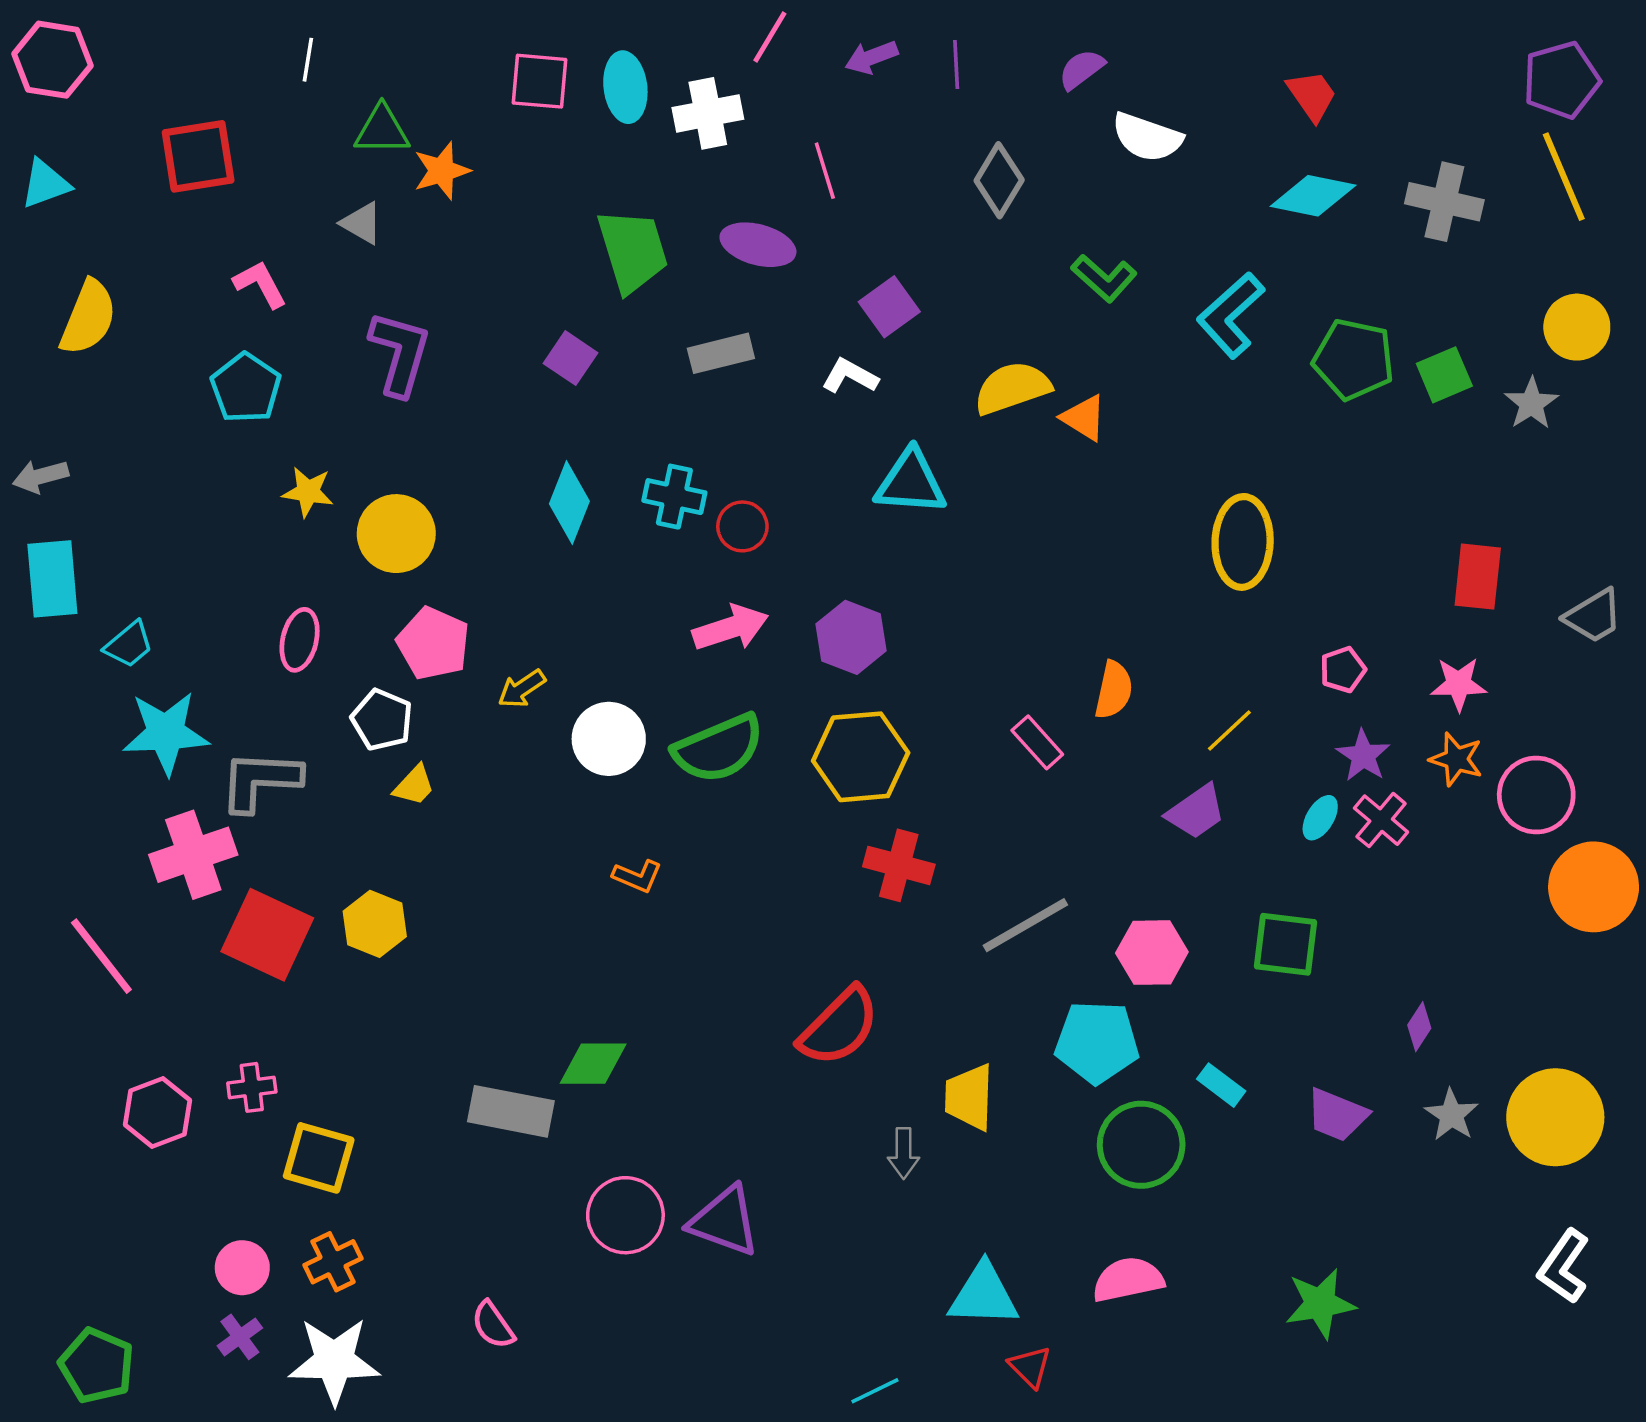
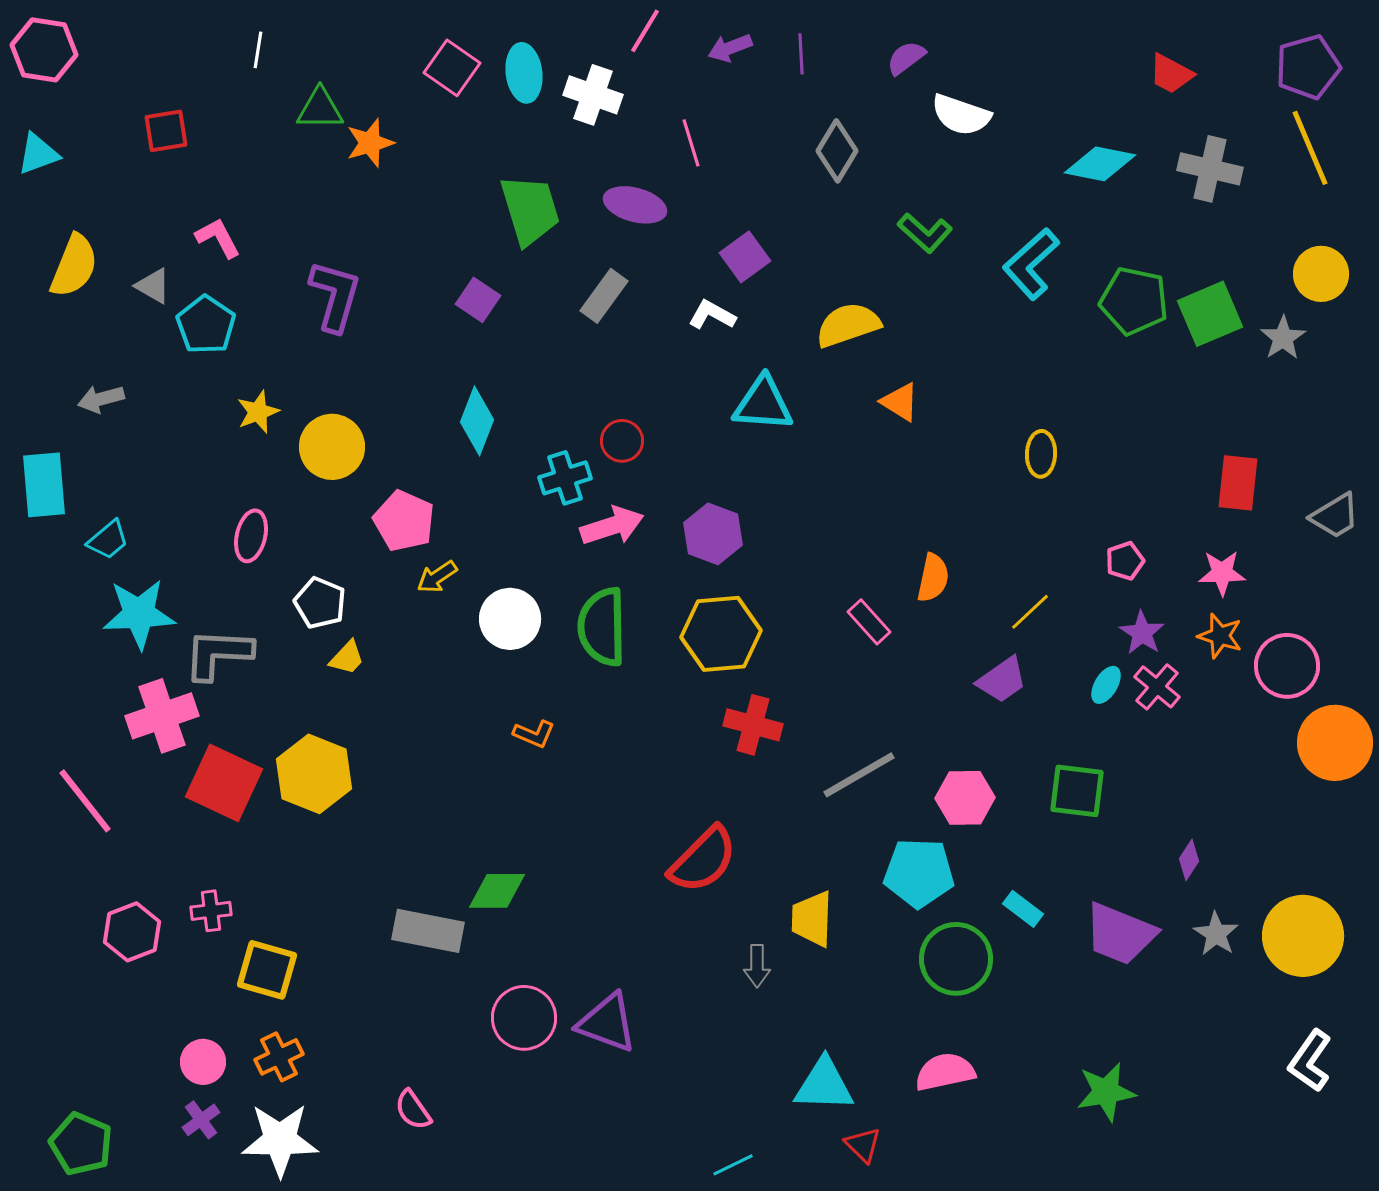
pink square: (539, 81) -> (452, 68), turned 30
red trapezoid: (1312, 95) -> (1171, 74), moved, turned 153
white cross: (708, 113) -> (593, 95), turned 30
red square: (198, 156) -> (166, 131), size x0.7
gray triangle: (362, 223) -> (153, 286), moved
gray rectangle: (721, 353) -> (604, 296), turned -40
green square: (1444, 375) -> (1210, 314), size x1.4
orange triangle: (1084, 418) -> (900, 402), moved
gray arrow: (41, 476) -> (101, 399), moved
yellow star: (308, 492) -> (258, 412), turned -30
cyan cross: (674, 497) -> (565, 478), moved, turned -30
yellow ellipse: (1243, 542) -> (1041, 454), size x0.6
pink pentagon: (433, 643) -> (404, 521), moved
green semicircle: (719, 748) -> (602, 627), turned 112
yellow hexagon: (375, 924) -> (314, 774), size x1.4
purple trapezoid: (1337, 1115) -> (1120, 934), size x1.4

